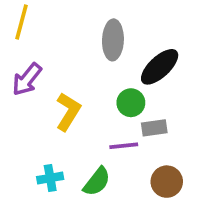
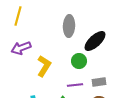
purple arrow: (27, 79) -> (21, 48), turned 30
gray rectangle: (154, 128) -> (99, 82), moved

